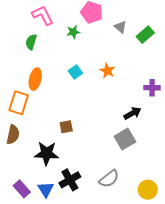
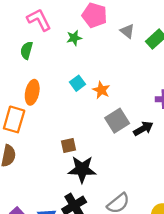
orange star: (107, 71) -> (101, 90), moved
gray square: (125, 139) -> (117, 121), moved
black star: (47, 153) -> (82, 169), moved

